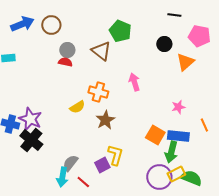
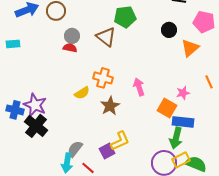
green pentagon: (120, 31) -> (125, 17), turned -30
pink arrow: (134, 82) -> (139, 87), moved
orange line: (204, 125) -> (209, 82), moved
orange square: (155, 135) -> (167, 108), moved
yellow L-shape: (115, 155) -> (120, 141), turned 50

